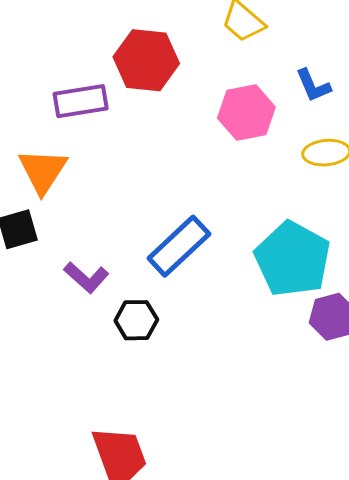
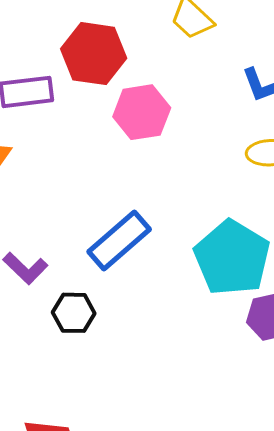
pink hexagon: (246, 113) -> (142, 112), moved

